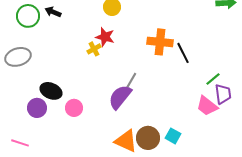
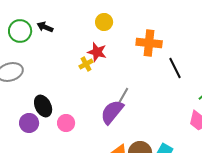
orange cross: (160, 42) -> (149, 43), moved
black ellipse: (51, 91) -> (43, 106), turned 40

